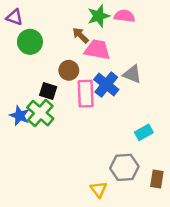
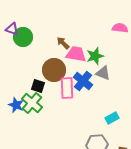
green star: (99, 16) -> (95, 56), moved
pink semicircle: (124, 16) -> (120, 28), moved
green circle: (30, 42) -> (23, 37), moved
brown circle: (69, 70) -> (54, 70), size x1.5

